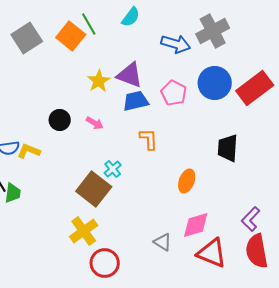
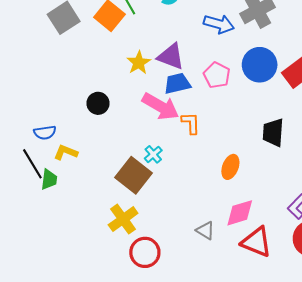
pink arrow: (95, 123) -> (161, 106), moved, size x2.0
yellow L-shape: (29, 151) -> (66, 152), moved

